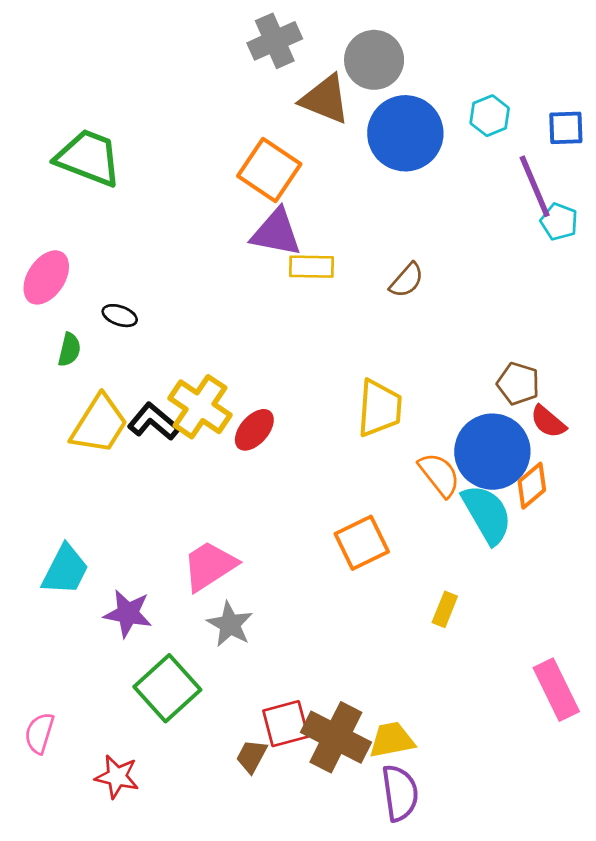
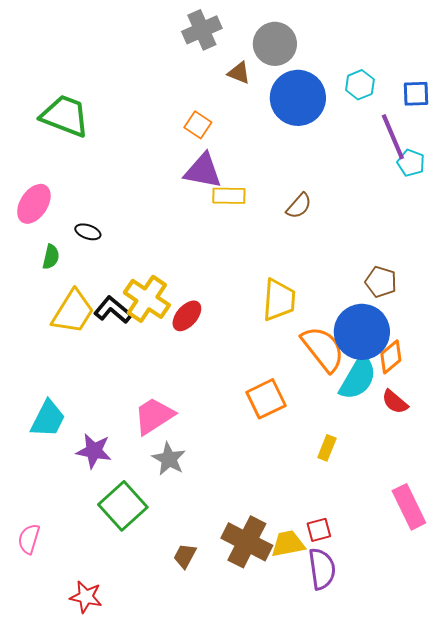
brown triangle: (325, 99) -> (239, 73), size x0.6
orange square: (269, 170) -> (198, 125), size x0.6
red semicircle: (548, 422) -> (395, 402), moved
orange semicircle: (439, 475) -> (323, 349), size x1.4
cyan semicircle: (487, 514) -> (358, 378), turned 60
red square: (286, 724) -> (319, 530), moved, size x0.7
red star: (117, 777) -> (86, 597), moved
purple semicircle: (400, 793) -> (322, 569), moved

